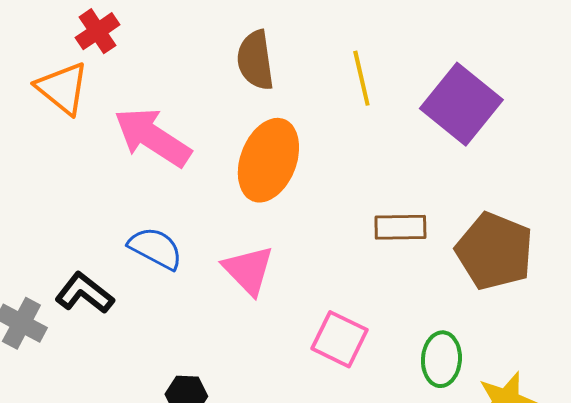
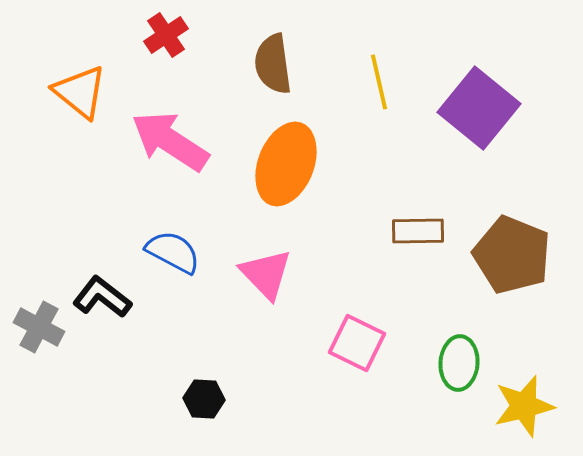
red cross: (97, 31) -> (166, 35), moved

